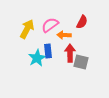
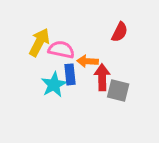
pink semicircle: (50, 25) -> (61, 50), moved, turned 48
orange arrow: (64, 35) -> (88, 61), moved

